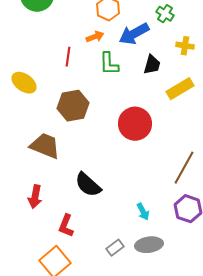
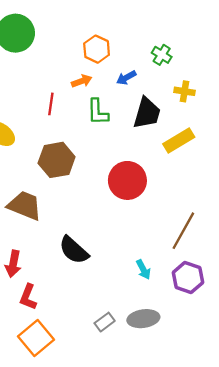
blue arrow: (134, 34) -> (126, 78), size x0.6
black trapezoid: (152, 65) -> (147, 113), size x1.4
cyan arrow: (143, 212) -> (143, 270), moved
red L-shape: (66, 226) -> (28, 297), moved

